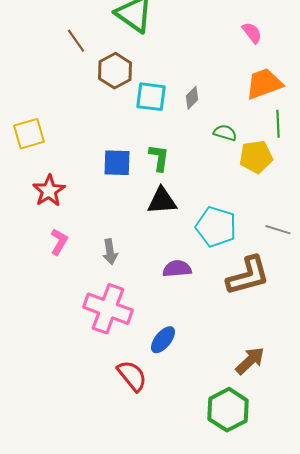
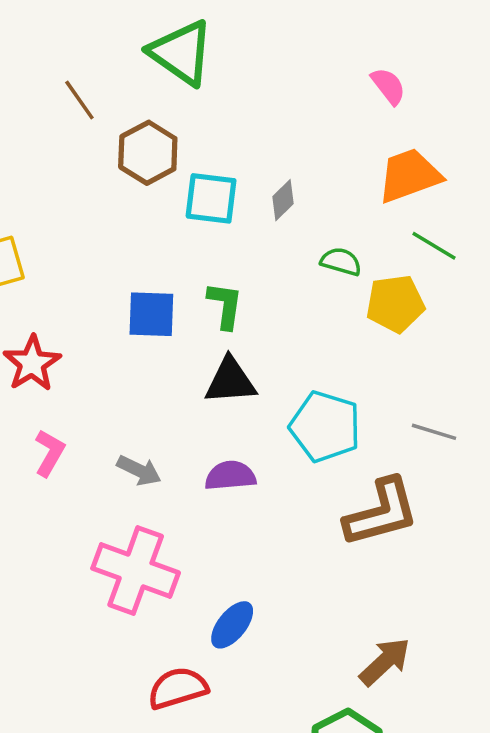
green line: (278, 124) -> (434, 246), turned -56
gray arrow: (110, 252) -> (139, 470), turned -55
purple semicircle: (177, 269) -> (230, 476), moved
red semicircle: (132, 376) -> (178, 688), turned -68

